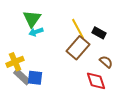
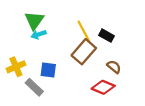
gray rectangle: (22, 77) -> (34, 87), moved
blue square: (35, 78) -> (48, 70), moved
red diamond: (96, 81) -> (103, 87), turned -50

